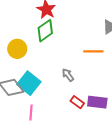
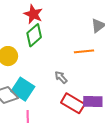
red rectangle: (77, 102) -> (73, 103), size x1.6

